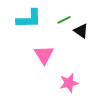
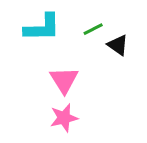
pink star: (69, 83) -> (64, 118), moved

